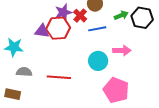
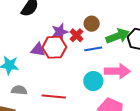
green arrow: (121, 15) -> (118, 36), size x1.6
pink arrow: (122, 50) -> (117, 71), size x1.4

